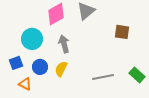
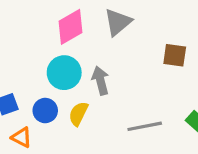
cyan circle: (32, 39) -> (64, 73), moved
gray arrow: (64, 44) -> (100, 81), moved

